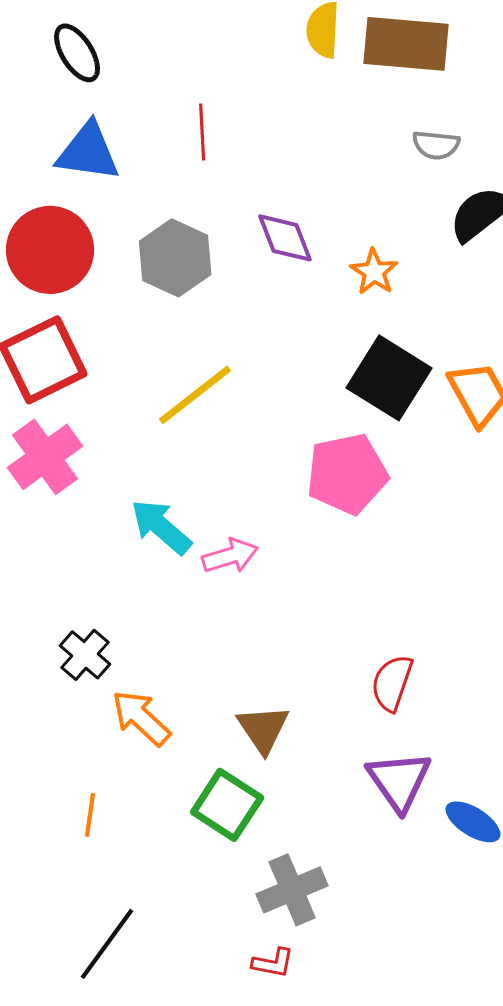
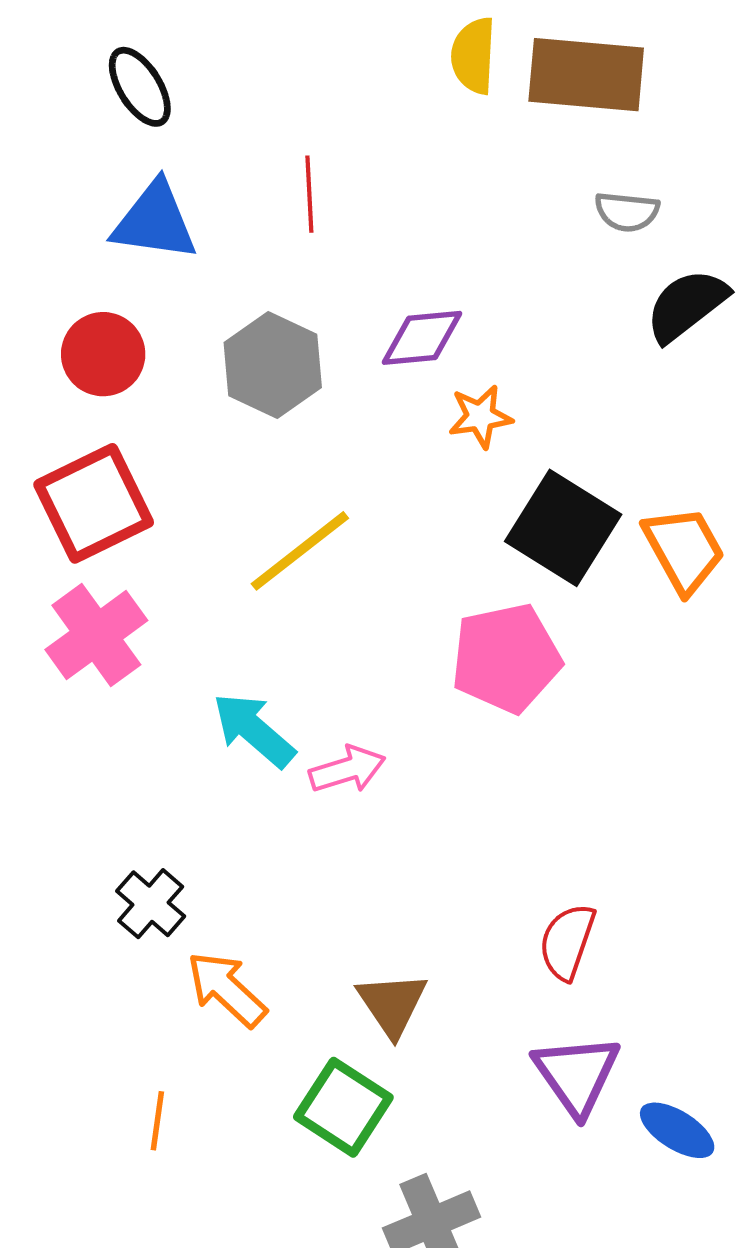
purple diamond: (285, 238) -> (422, 338), turned -74
red circle: (50, 250) -> (103, 354), size x0.7
orange star: (374, 272) -> (480, 417), moved, turned 30

